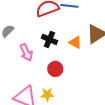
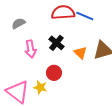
yellow star: (47, 95) -> (40, 87), moved

